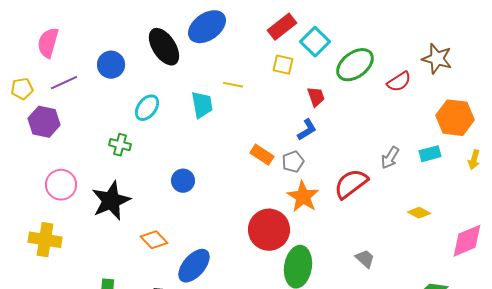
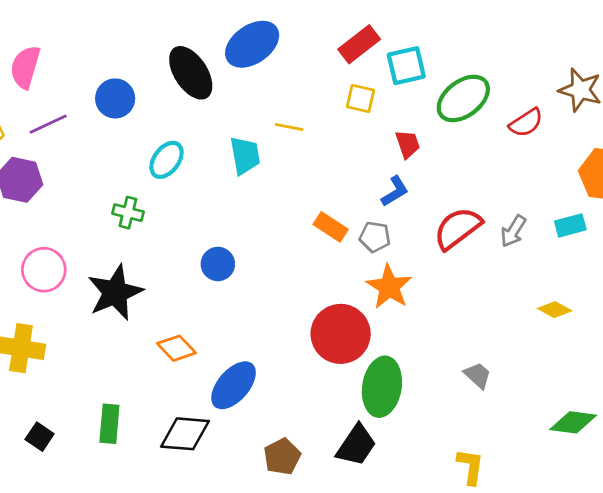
cyan square: (315, 42) -> (406, 66), turned 32
gray pentagon: (293, 162) -> (375, 237), turned 30
red semicircle: (351, 184) -> (458, 228), moved

